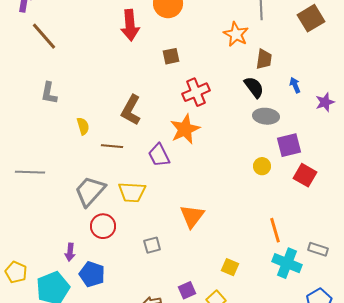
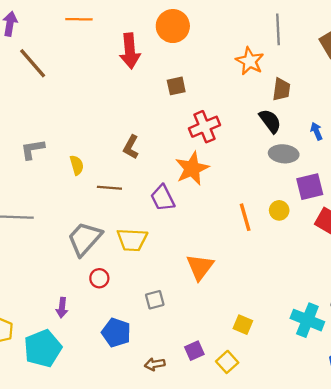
blue arrow: (295, 85) -> (316, 131), moved
gray L-shape: (49, 93) -> (33, 149), moved, turned 70
brown L-shape: (131, 110) -> (131, 147), size x0.7
red circle: (103, 226) -> (99, 278), size x0.7
orange line: (275, 230) -> (245, 217), moved
blue pentagon: (92, 274) -> (116, 333), moved

